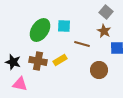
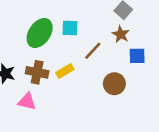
brown line: (82, 44) -> (93, 51), turned -63
pink triangle: (20, 84) -> (27, 101), moved

